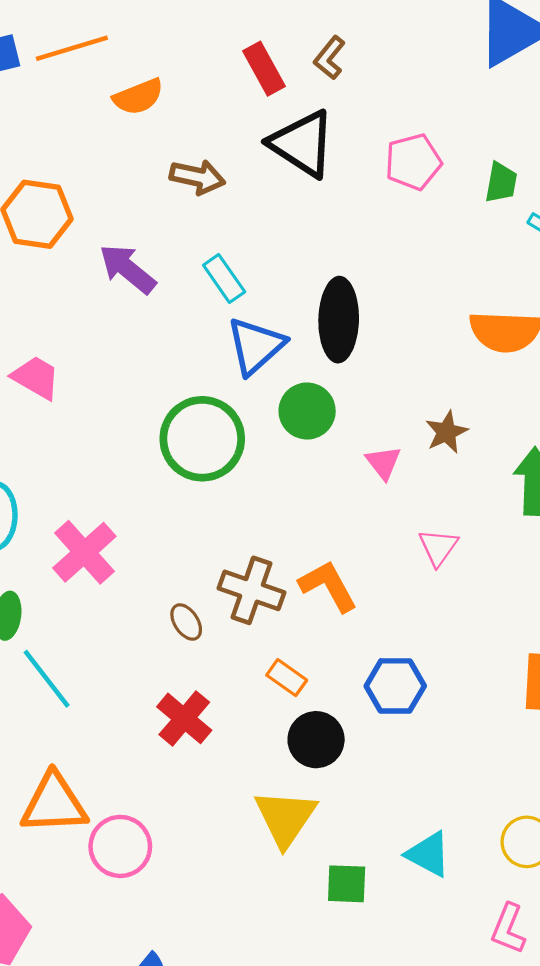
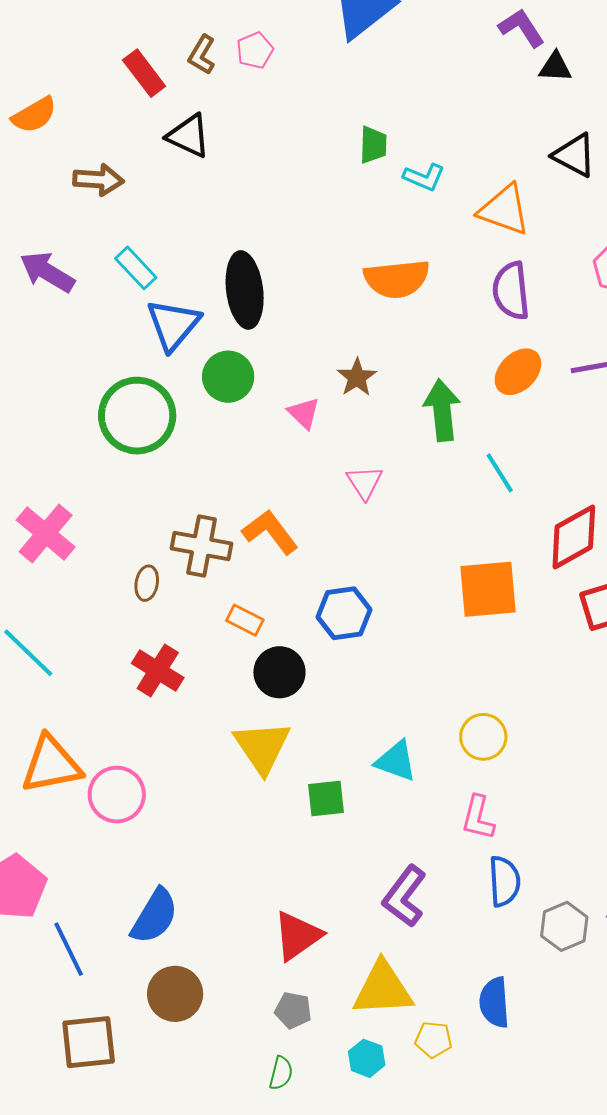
black triangle: (302, 144) -> (189, 136), size x0.7
pink pentagon: (413, 162) -> (255, 50), moved, size x0.7
brown ellipse: (186, 622) -> (147, 583), turned 52

